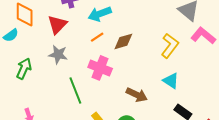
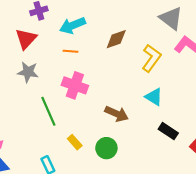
orange line: (97, 37) -> (71, 51), turned 40
brown diamond: (123, 41) -> (116, 39), moved

